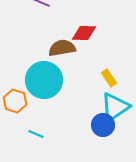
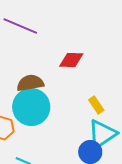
brown semicircle: (62, 48) -> (30, 83), moved

